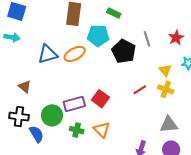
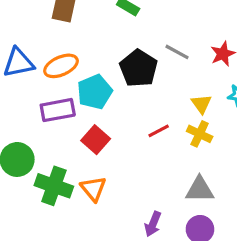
cyan pentagon: (98, 36) -> (95, 92), moved, turned -30
gray line: (147, 39) -> (177, 52), turned -49
purple rectangle: (74, 104) -> (58, 110), moved
green cross: (77, 130) -> (54, 186), size x1.6

